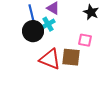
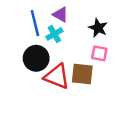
black star: (91, 12) -> (98, 28), moved
black circle: (33, 31) -> (36, 58), moved

